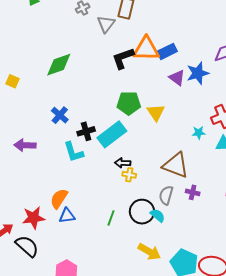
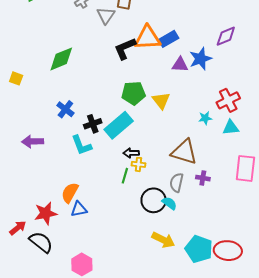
purple triangle: (177, 78) -> (180, 65), turned -30
green line: (111, 218) -> (125, 176), moved

